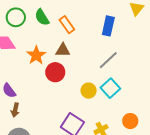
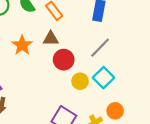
red circle: (55, 72) -> (64, 60), moved
orange circle: (130, 121) -> (115, 111), moved

